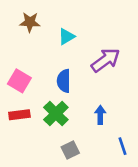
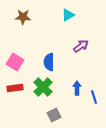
cyan triangle: (66, 37) -> (68, 15), moved
purple arrow: (106, 60) -> (81, 46), size x0.7
blue line: (123, 146) -> (94, 97), moved

